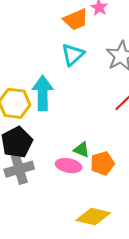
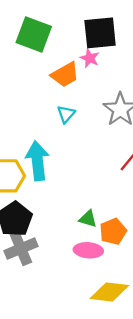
cyan triangle: (73, 55) -> (66, 114), size x0.7
pink ellipse: (69, 166) -> (88, 250), moved

